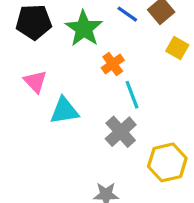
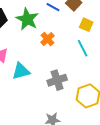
cyan line: (132, 95) -> (83, 48), moved
gray cross: (121, 132) -> (57, 80), turned 30

